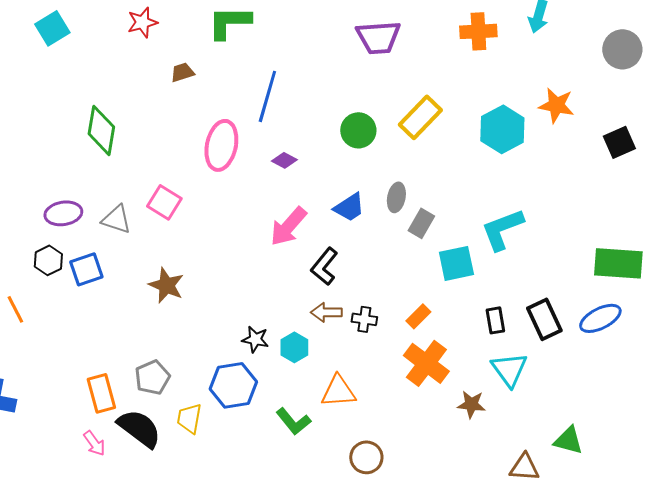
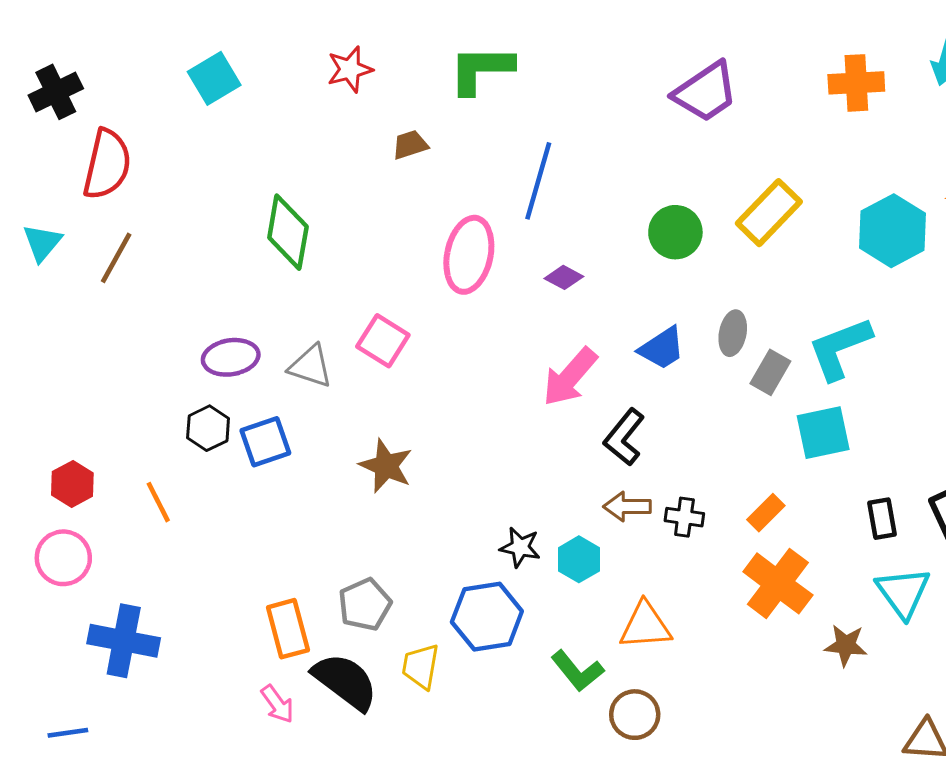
purple trapezoid: (378, 37) -> (706, 92), turned -30
cyan L-shape: (502, 229) -> (840, 348), moved
brown circle: (366, 457) -> (635, 715), moved

